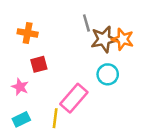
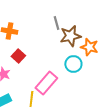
orange star: (123, 39) -> (89, 47), moved
red square: (39, 64) -> (18, 56), turned -32

